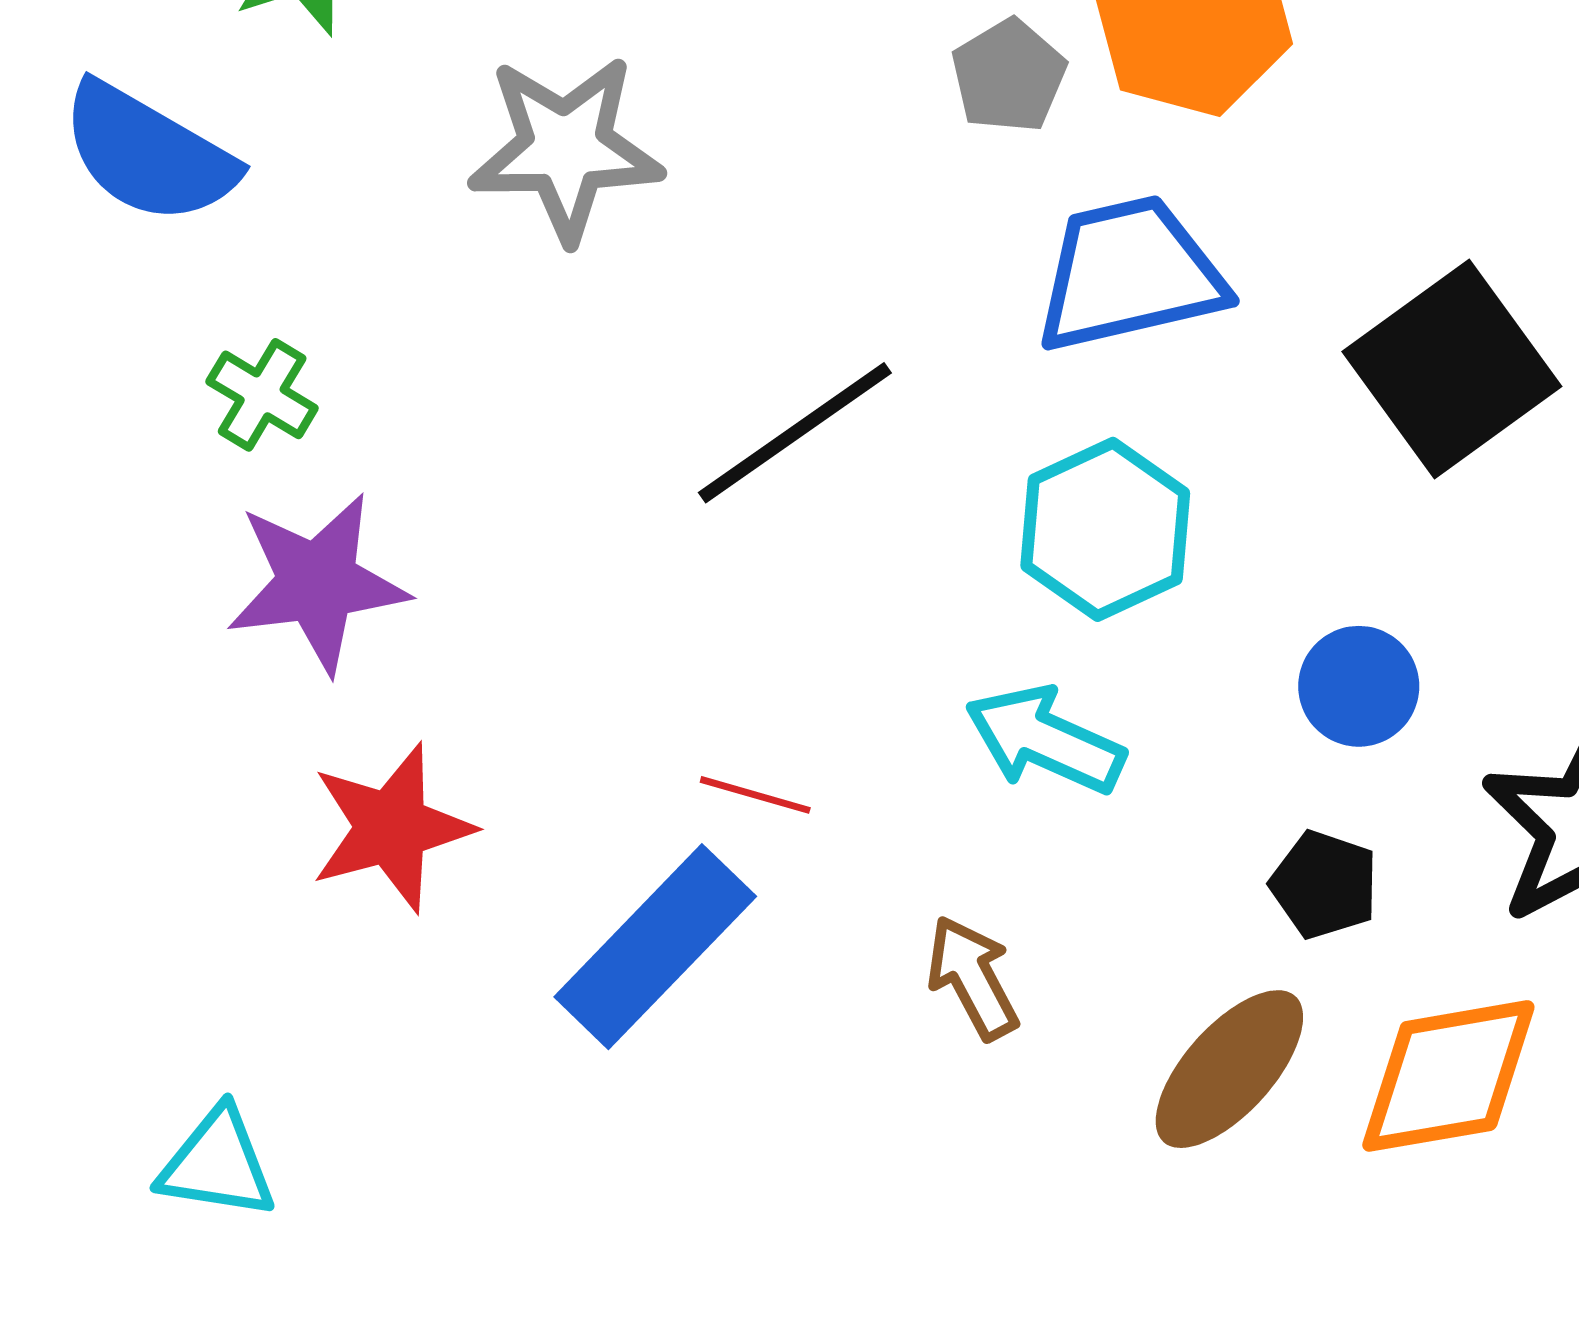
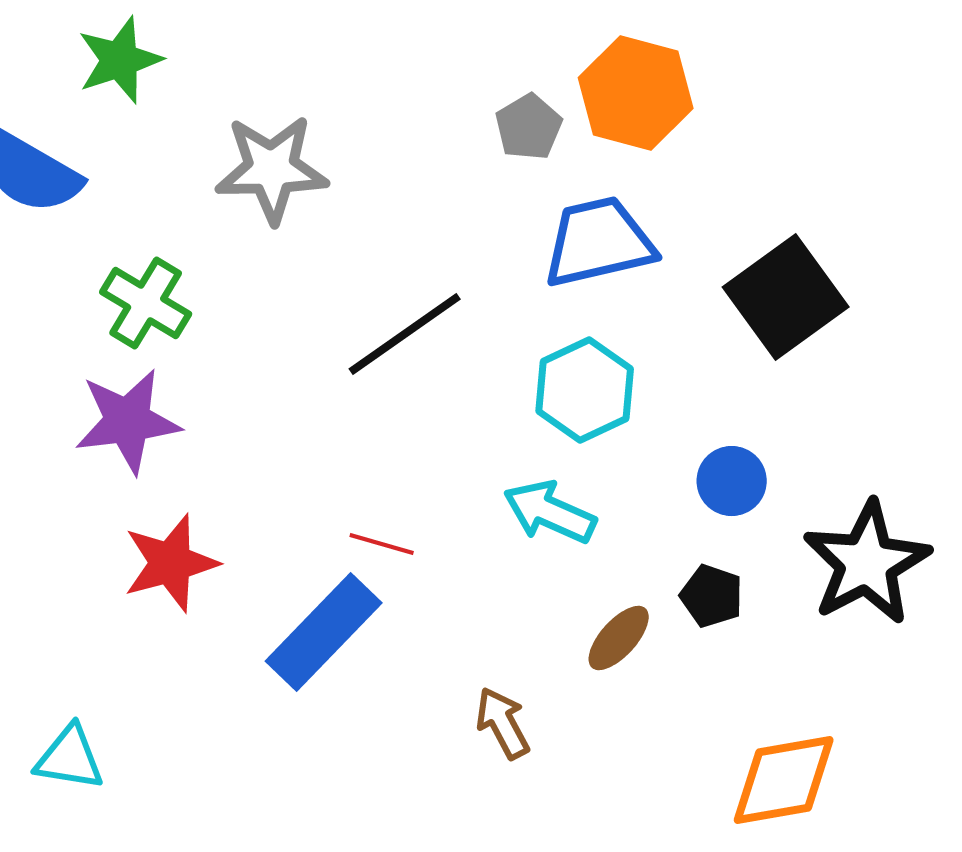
green cross: (262, 395) -> (146, 303), moved, size x1.4
brown arrow: (972, 978) -> (503, 723), moved
brown ellipse: (1229, 1069) -> (619, 638), moved, size x0.7
orange diamond: (1448, 1076) -> (784, 780), moved

